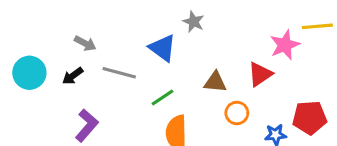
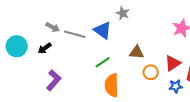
gray line: (119, 73) -> (75, 34), moved
red triangle: (260, 74) -> (173, 63), moved

